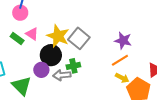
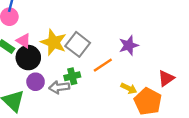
purple star: (123, 41) -> (129, 45), turned -30
black circle: (51, 55) -> (28, 58), moved
orange line: (120, 60) -> (103, 65), moved

